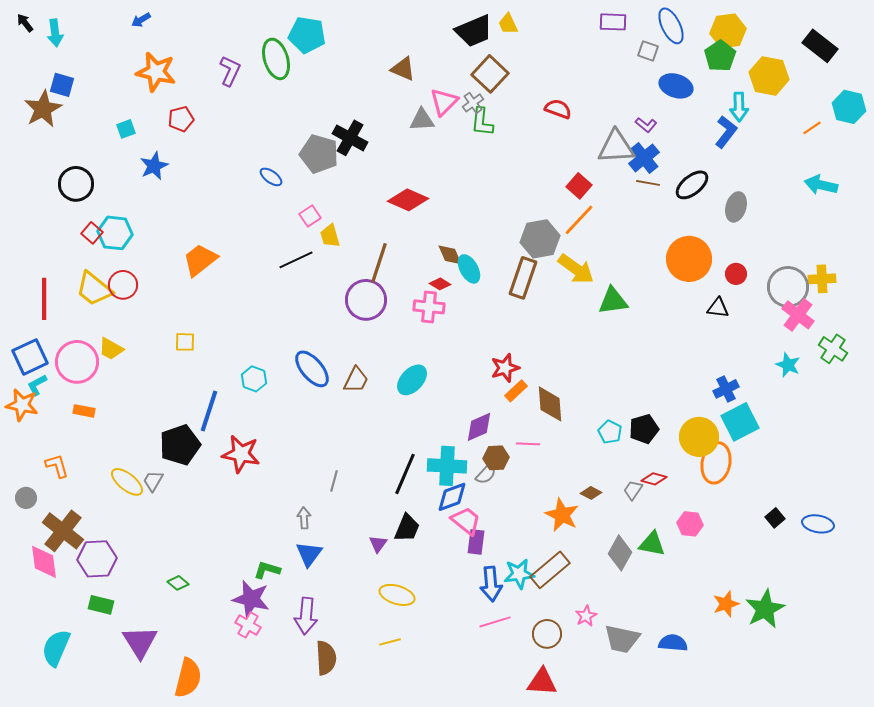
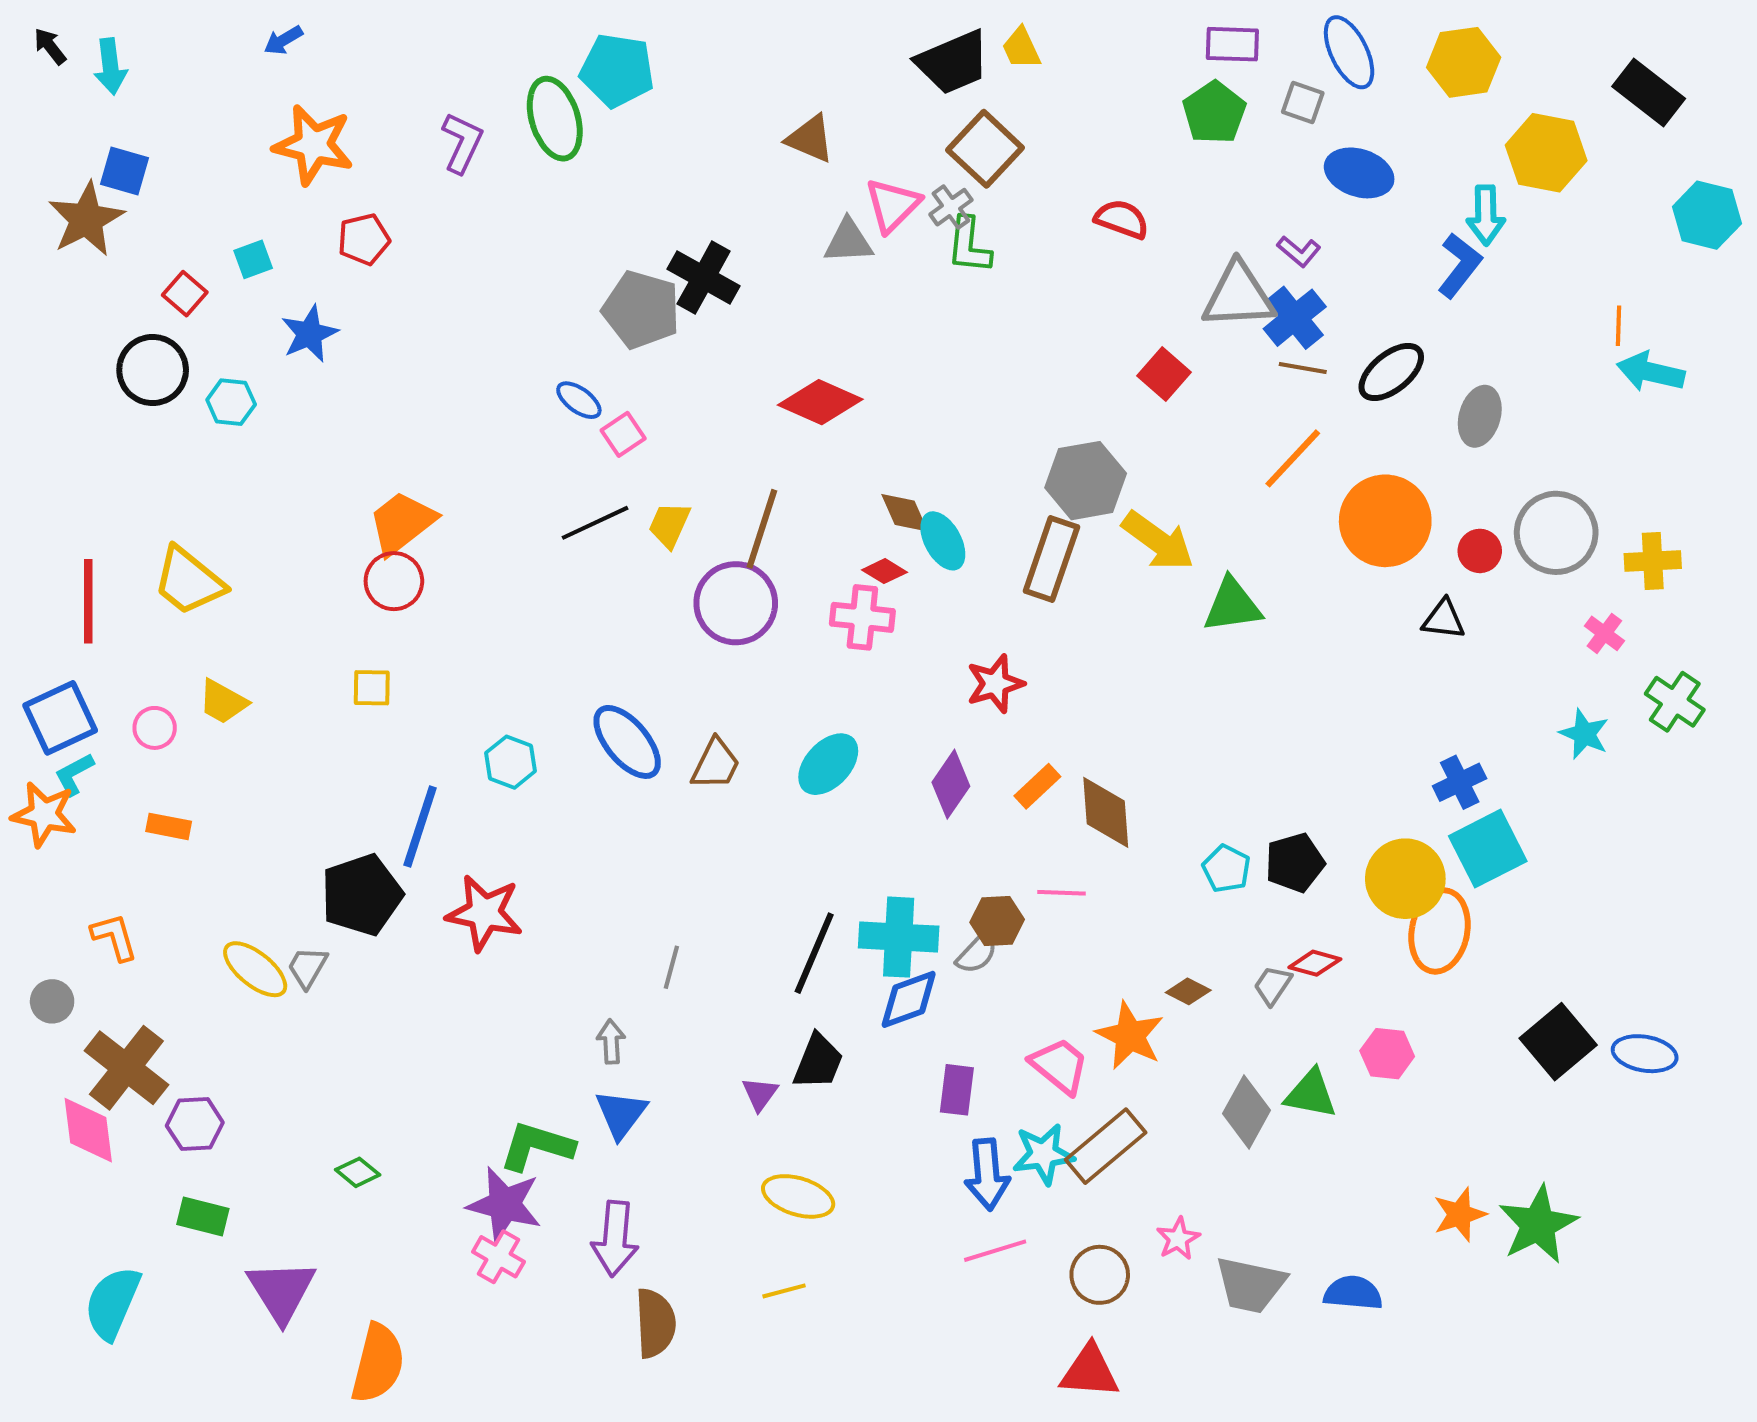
green pentagon: (720, 56) -> (1214, 113), moved
orange line: (812, 128) -> (1618, 326), moved, turned -54
blue ellipse: (271, 177) -> (579, 400), moved
orange line: (579, 220) -> (1293, 458), moved
red square: (92, 233) -> (185, 294), moved
cyan hexagon: (115, 233) -> (231, 402), moved, size x0.7
yellow trapezoid: (330, 236) -> (669, 525), moved, turned 40
red circle: (123, 285) -> (394, 581), moved
gray circle: (788, 287) -> (1556, 533), moved
pink cross: (798, 315) -> (1604, 633), size x0.6
pink circle: (77, 362) -> (155, 728), size x0.5
red star: (505, 368) -> (995, 684), moved
purple diamond: (479, 427) -> (951, 784), moved, turned -32
black square: (775, 518) -> (1558, 1042), size x1.8
pink trapezoid: (466, 521) -> (1059, 1066), moved
purple hexagon: (97, 559) -> (195, 1124), size x0.7
green L-shape: (267, 570) -> (537, 1146), size x1.4

